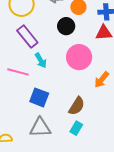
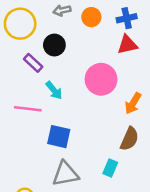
black circle: (66, 26) -> (54, 45), moved
purple rectangle: (27, 37) -> (33, 63), size x0.7
brown semicircle: (77, 106) -> (129, 139), moved

